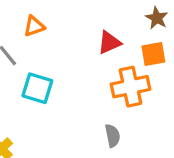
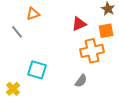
cyan square: (37, 88) -> (37, 70), moved
gray semicircle: (113, 136) -> (81, 81), turned 48

